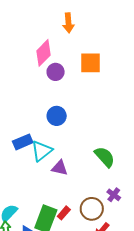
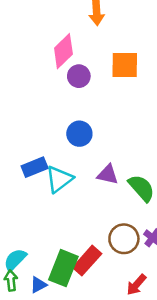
purple triangle: (60, 168) -> (108, 175), moved
brown circle: (92, 209) -> (124, 239), moved
red rectangle: (64, 213) -> (87, 261), size x1.6

